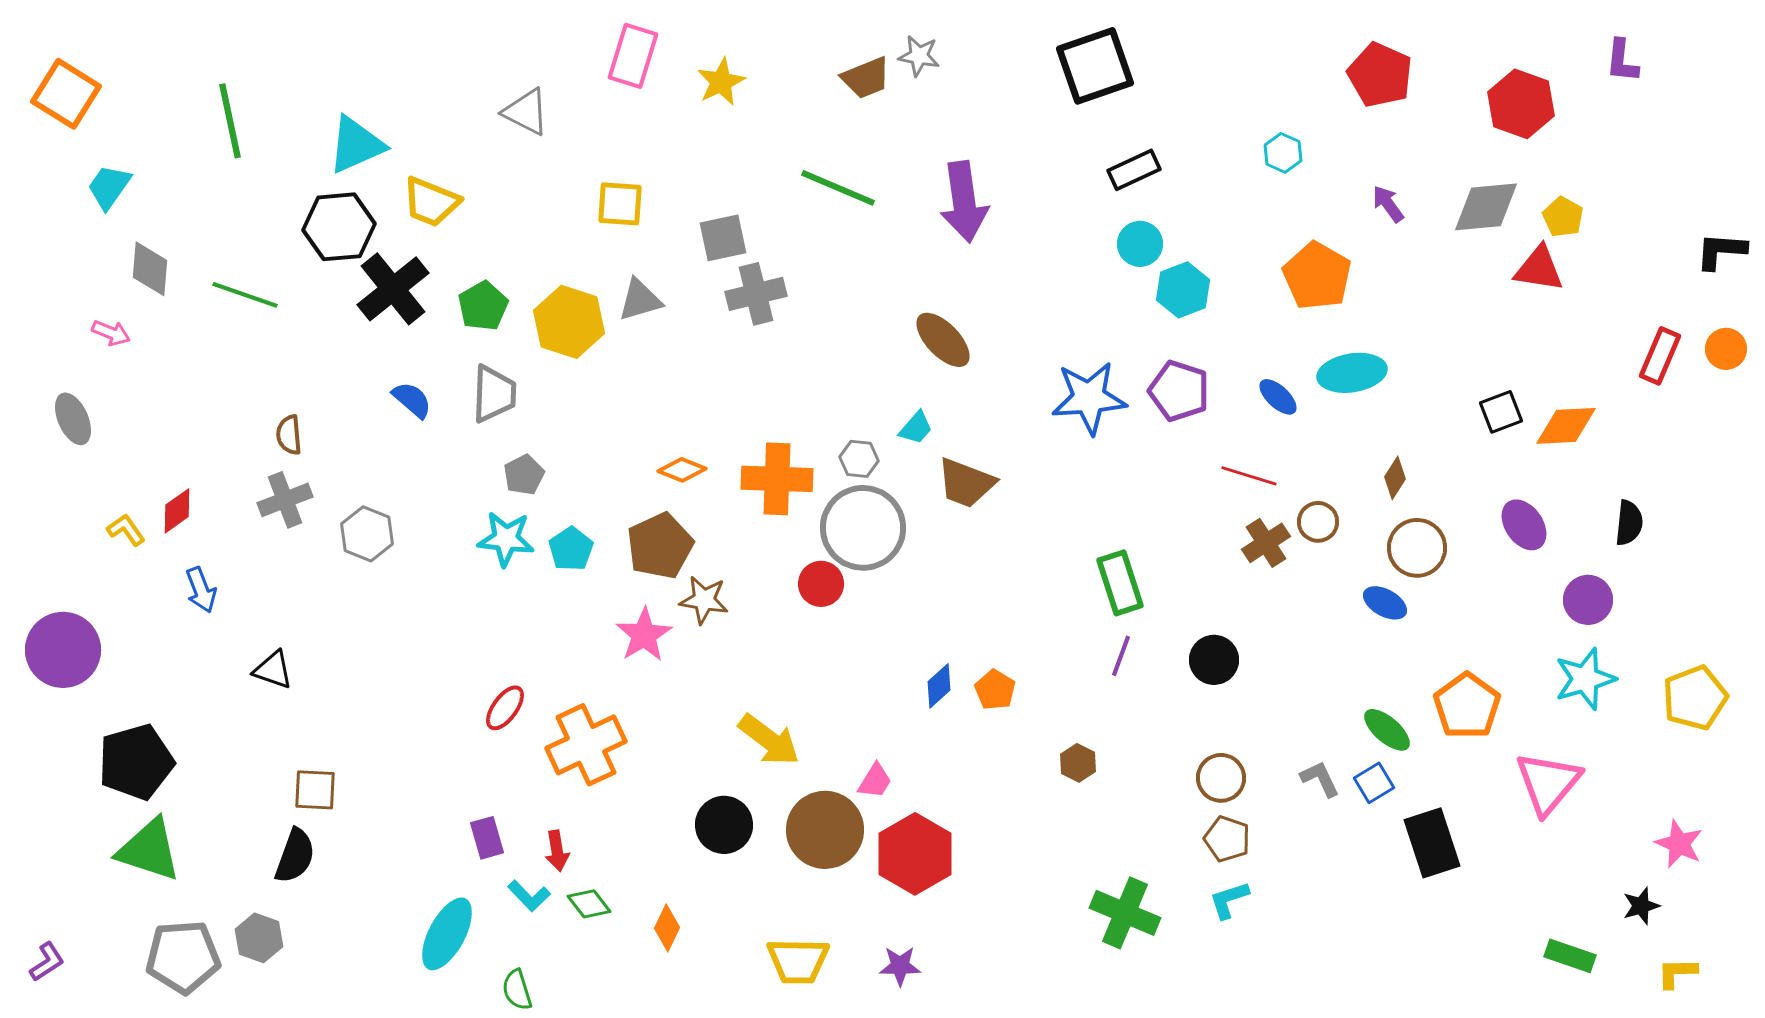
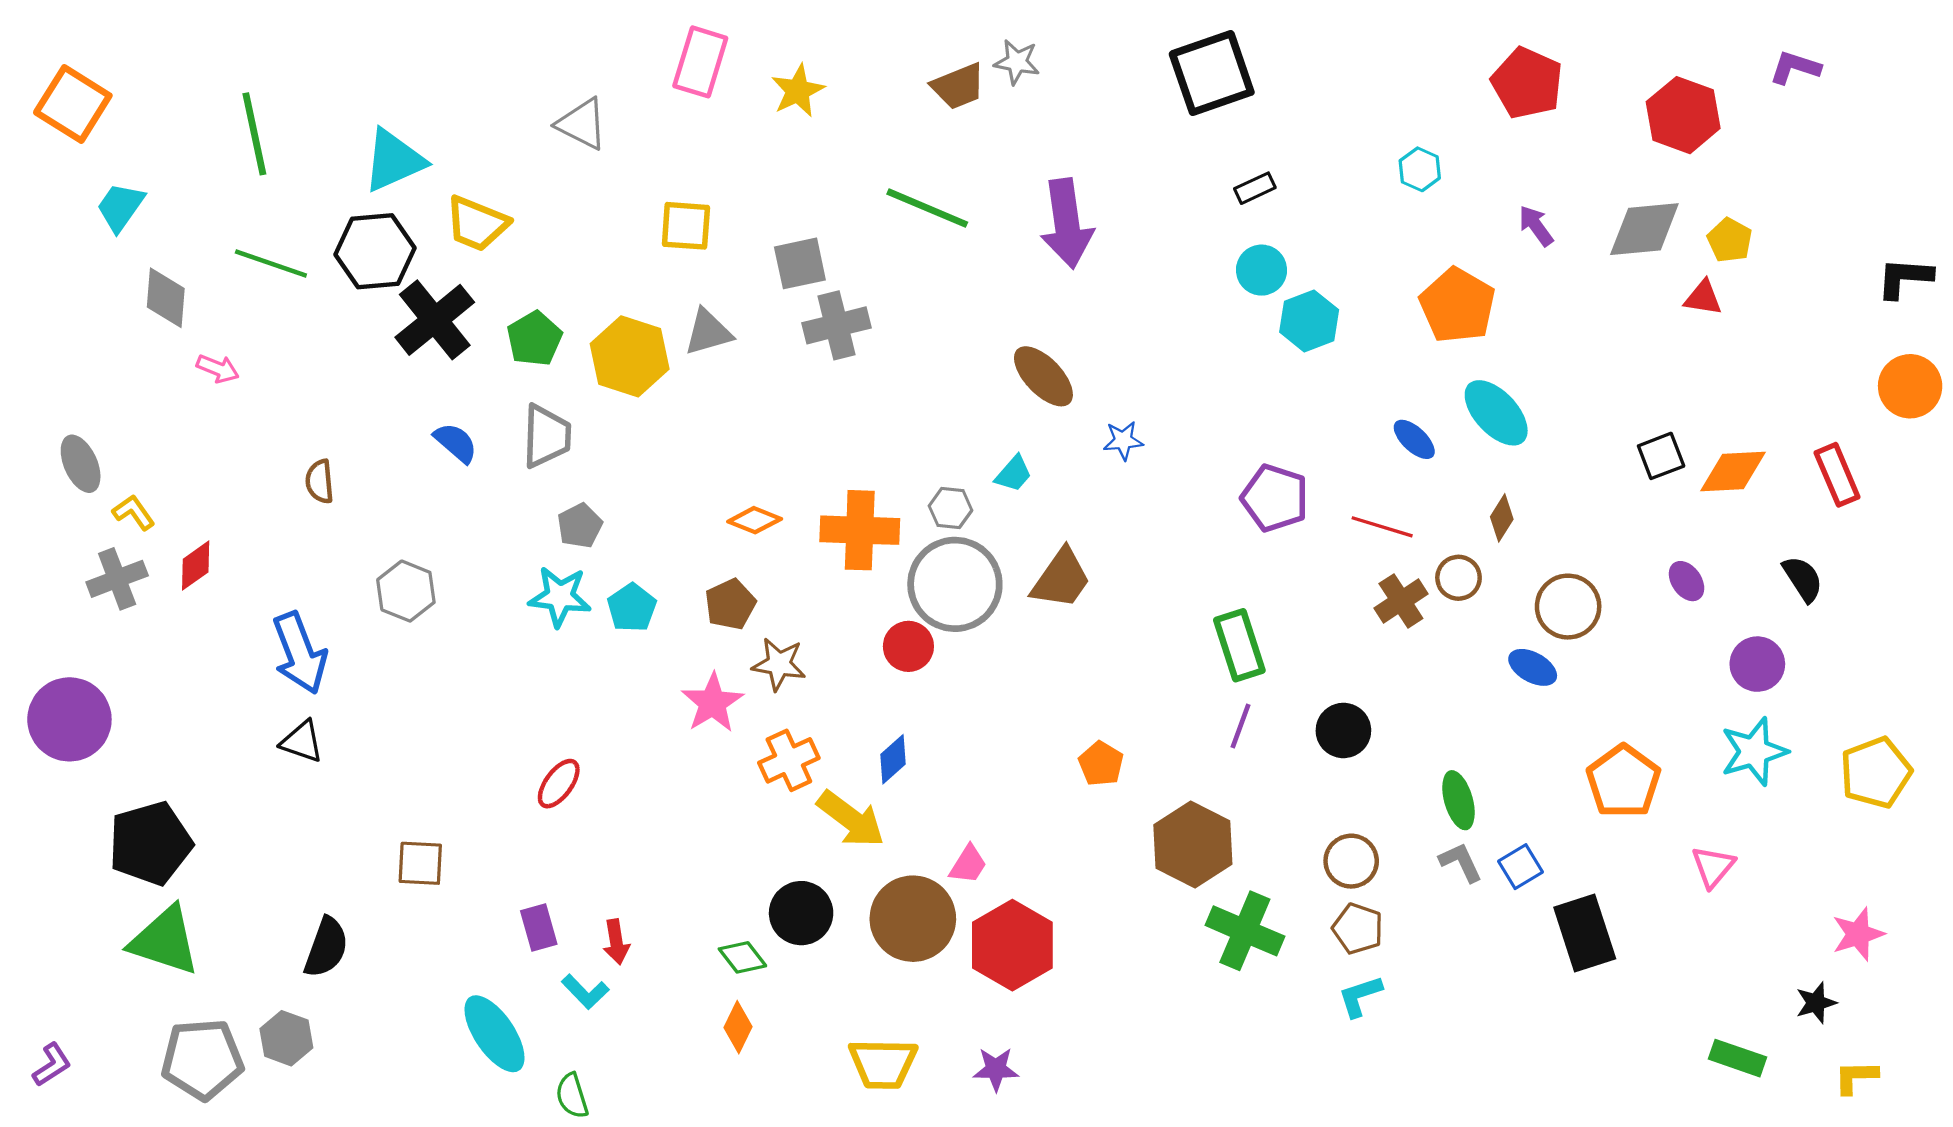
purple L-shape: (1622, 61) -> (1795, 68), turned 102
black rectangle: (1134, 170) -> (1255, 188), size x0.7
red triangle: (1539, 269) -> (1703, 298), size x0.7
green line: (245, 295) -> (271, 263), moved
pink arrow: (111, 333) -> (218, 369), moved
orange circle: (1726, 349) -> (1910, 386), size x1.4
red rectangle: (1660, 356) -> (1837, 475), moved, turned -46
cyan ellipse: (1352, 373) -> (1496, 413), turned 56
purple pentagon: (1179, 391) -> (1275, 498), moved
blue star: (1089, 398) -> (1123, 441), moved, size x0.5
brown diamond: (1395, 478) -> (1502, 518), moved
brown trapezoid: (966, 483) -> (1061, 579), moved, turned -76
gray cross: (285, 500) -> (117, 579), moved
black semicircle: (1629, 523) -> (1803, 579), turned -39
purple ellipse: (1524, 525) -> (1687, 581), size x0.7
yellow L-shape: (126, 530) -> (134, 512), moved
brown pentagon: (660, 546) -> (730, 604), size x0.7
blue arrow: (201, 590) -> (300, 653), moved, size x1.6
blue diamond: (939, 686) -> (893, 759), moved
green ellipse: (1387, 730) -> (1459, 800), moved, turned 33
orange cross: (586, 745) -> (789, 760), moved, size x0.7
brown hexagon: (1078, 763) -> (1193, 844), size x2.0
pink triangle: (1548, 783) -> (1713, 867), size x0.6
brown square: (315, 790) -> (420, 863), moved
pink star: (1679, 844) -> (1858, 934), turned 30
green diamond: (589, 904) -> (742, 957), moved
green cross: (1125, 913) -> (1245, 931), moved
cyan ellipse: (447, 934) -> (494, 1034), turned -62

